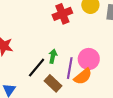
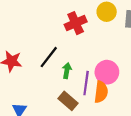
black line: (37, 68) -> (49, 57), moved
orange semicircle: (83, 76) -> (101, 92), turned -42

